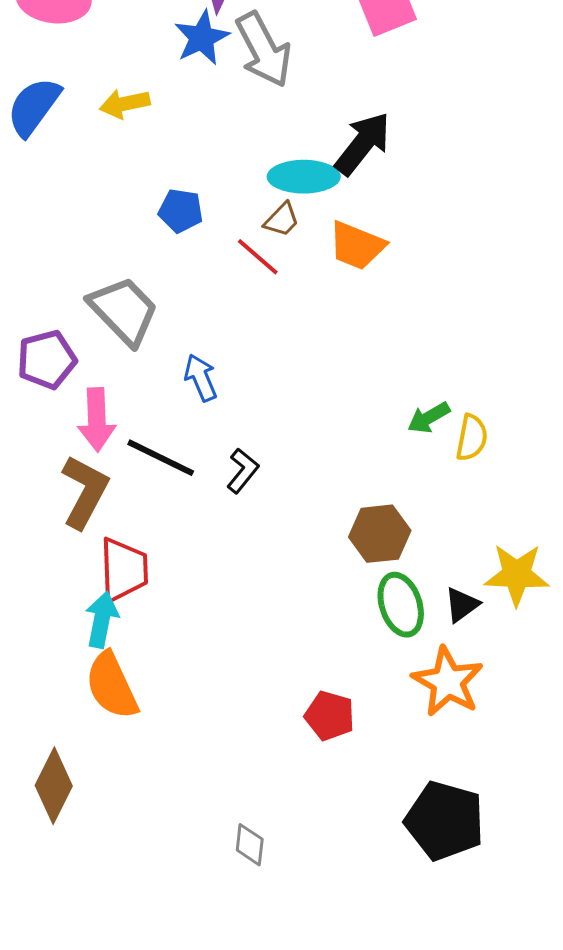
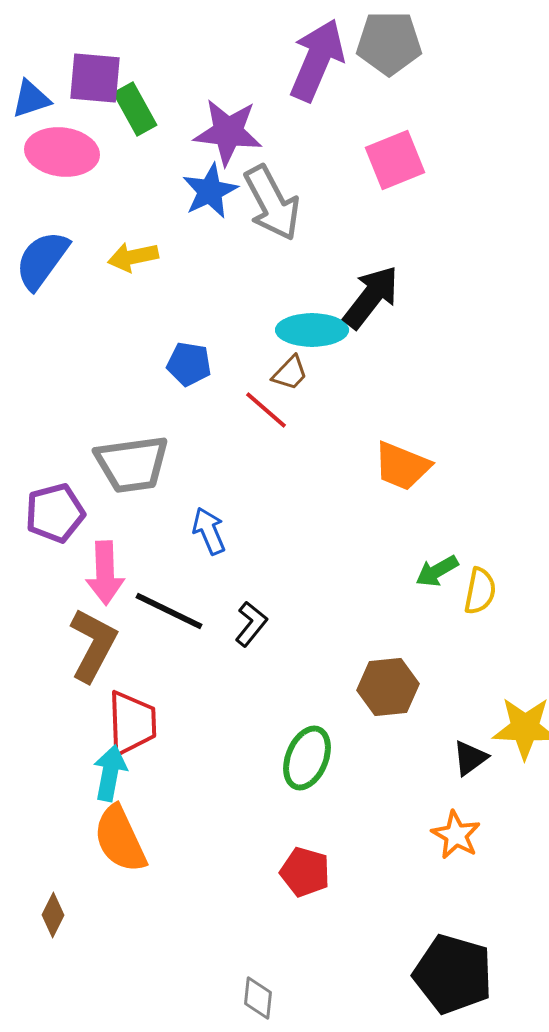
orange trapezoid: (357, 246) -> (402, 466), moved
gray trapezoid: (124, 311) -> (132, 464), turned 126
green ellipse: (401, 605) -> (307, 758), moved, turned 40
orange star: (448, 682) -> (456, 835), size x0.7
red pentagon: (330, 716) -> (305, 872), moved
brown diamond: (54, 786) -> (53, 915), moved, size x0.6

